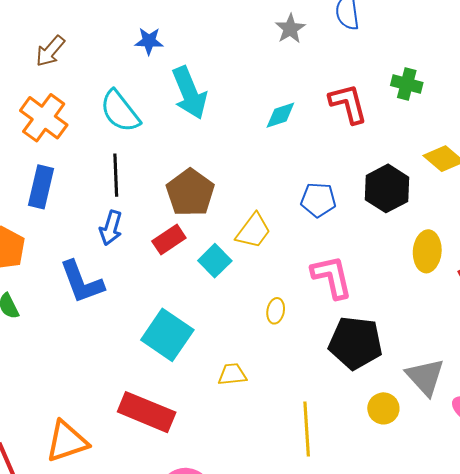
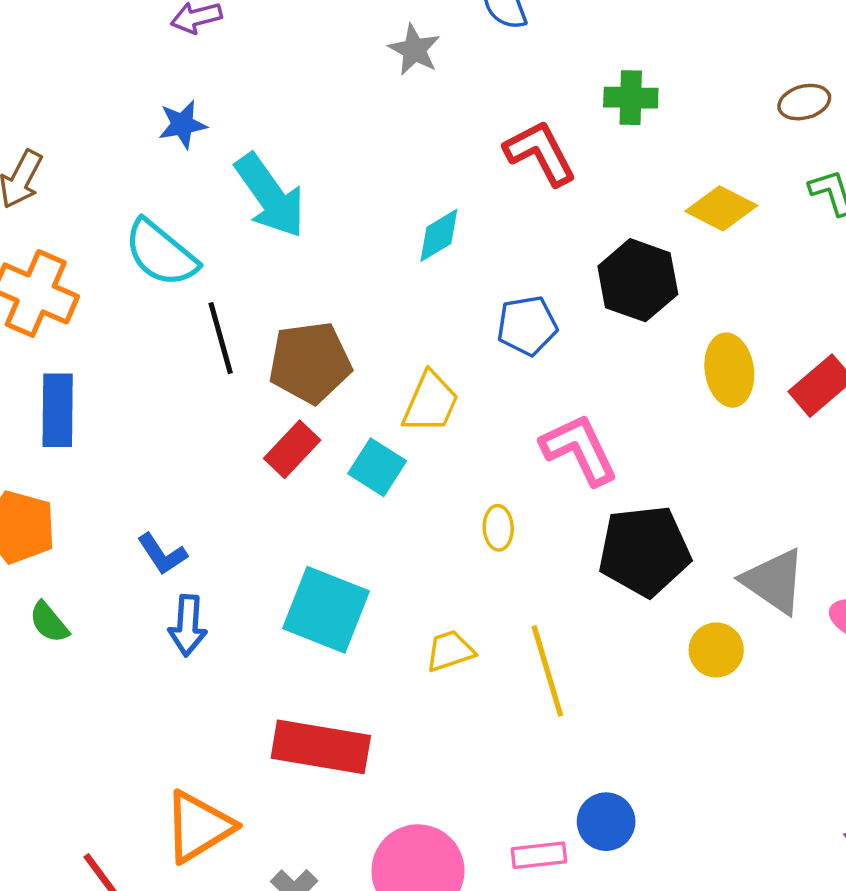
cyan diamond: (280, 115) -> (439, 235), moved
black line: (116, 175) -> (221, 338), moved
brown pentagon: (190, 193) -> (310, 362), turned -30
blue arrow: (111, 228) -> (188, 625), moved
blue L-shape: (82, 282) -> (162, 554), size x0.6
yellow line: (307, 429) -> (547, 671), moved

